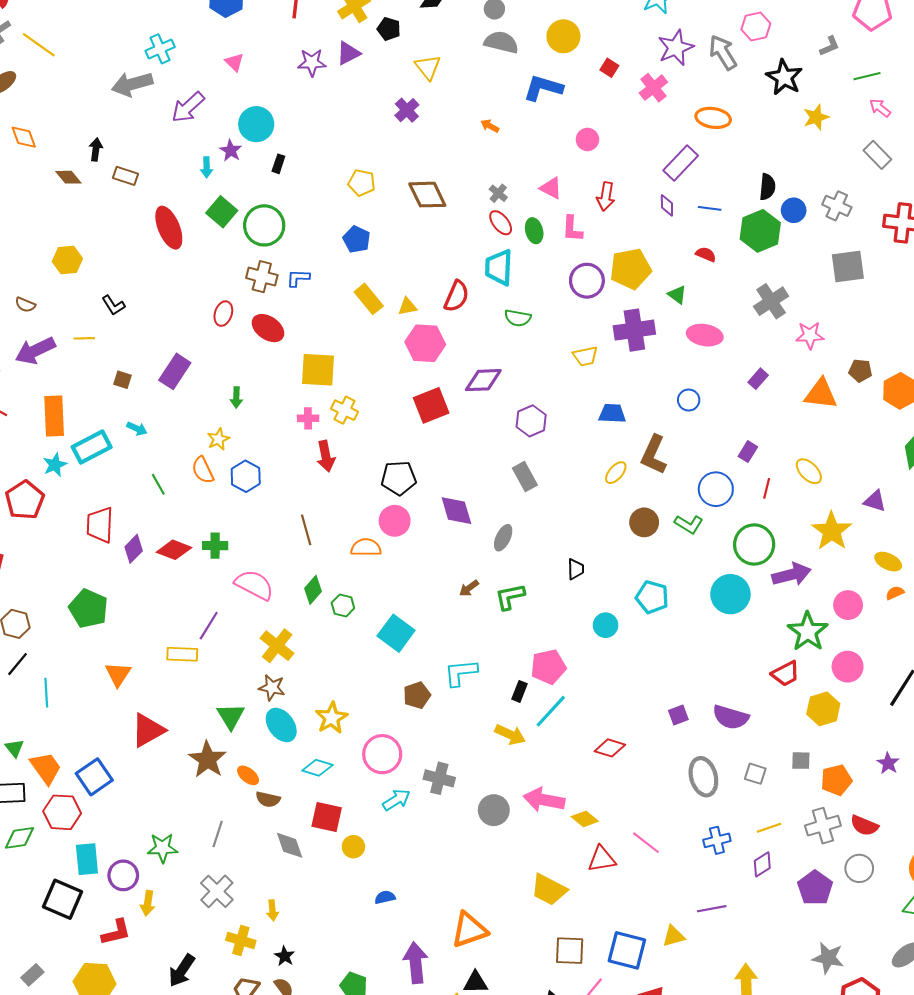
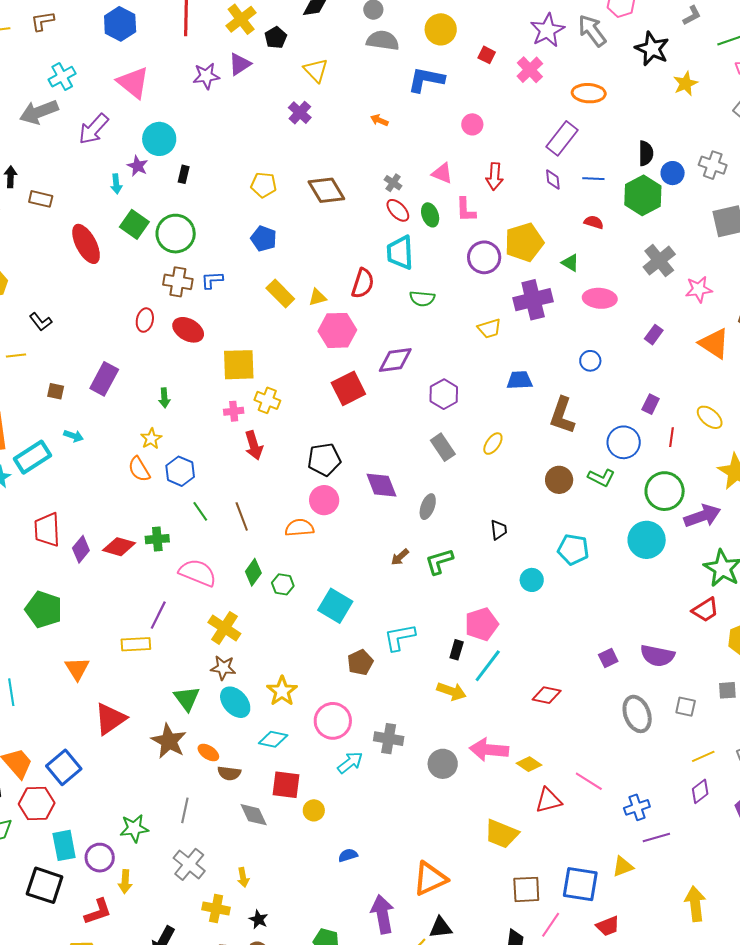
black pentagon: (389, 29) -> (276, 38), turned 30
pink triangle: (234, 62) -> (133, 83), size x1.8
orange triangle: (821, 394) -> (714, 343), turned 32
yellow ellipse: (616, 473) -> (493, 444), moved
green line: (158, 484) -> (200, 511), moved
blue cross: (717, 840) -> (637, 807), moved

